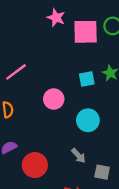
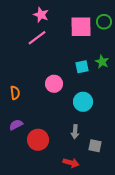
pink star: (56, 18) -> (41, 15), moved
pink line: (16, 72) -> (37, 38), moved
gray arrow: (78, 156) -> (75, 132), turned 48

